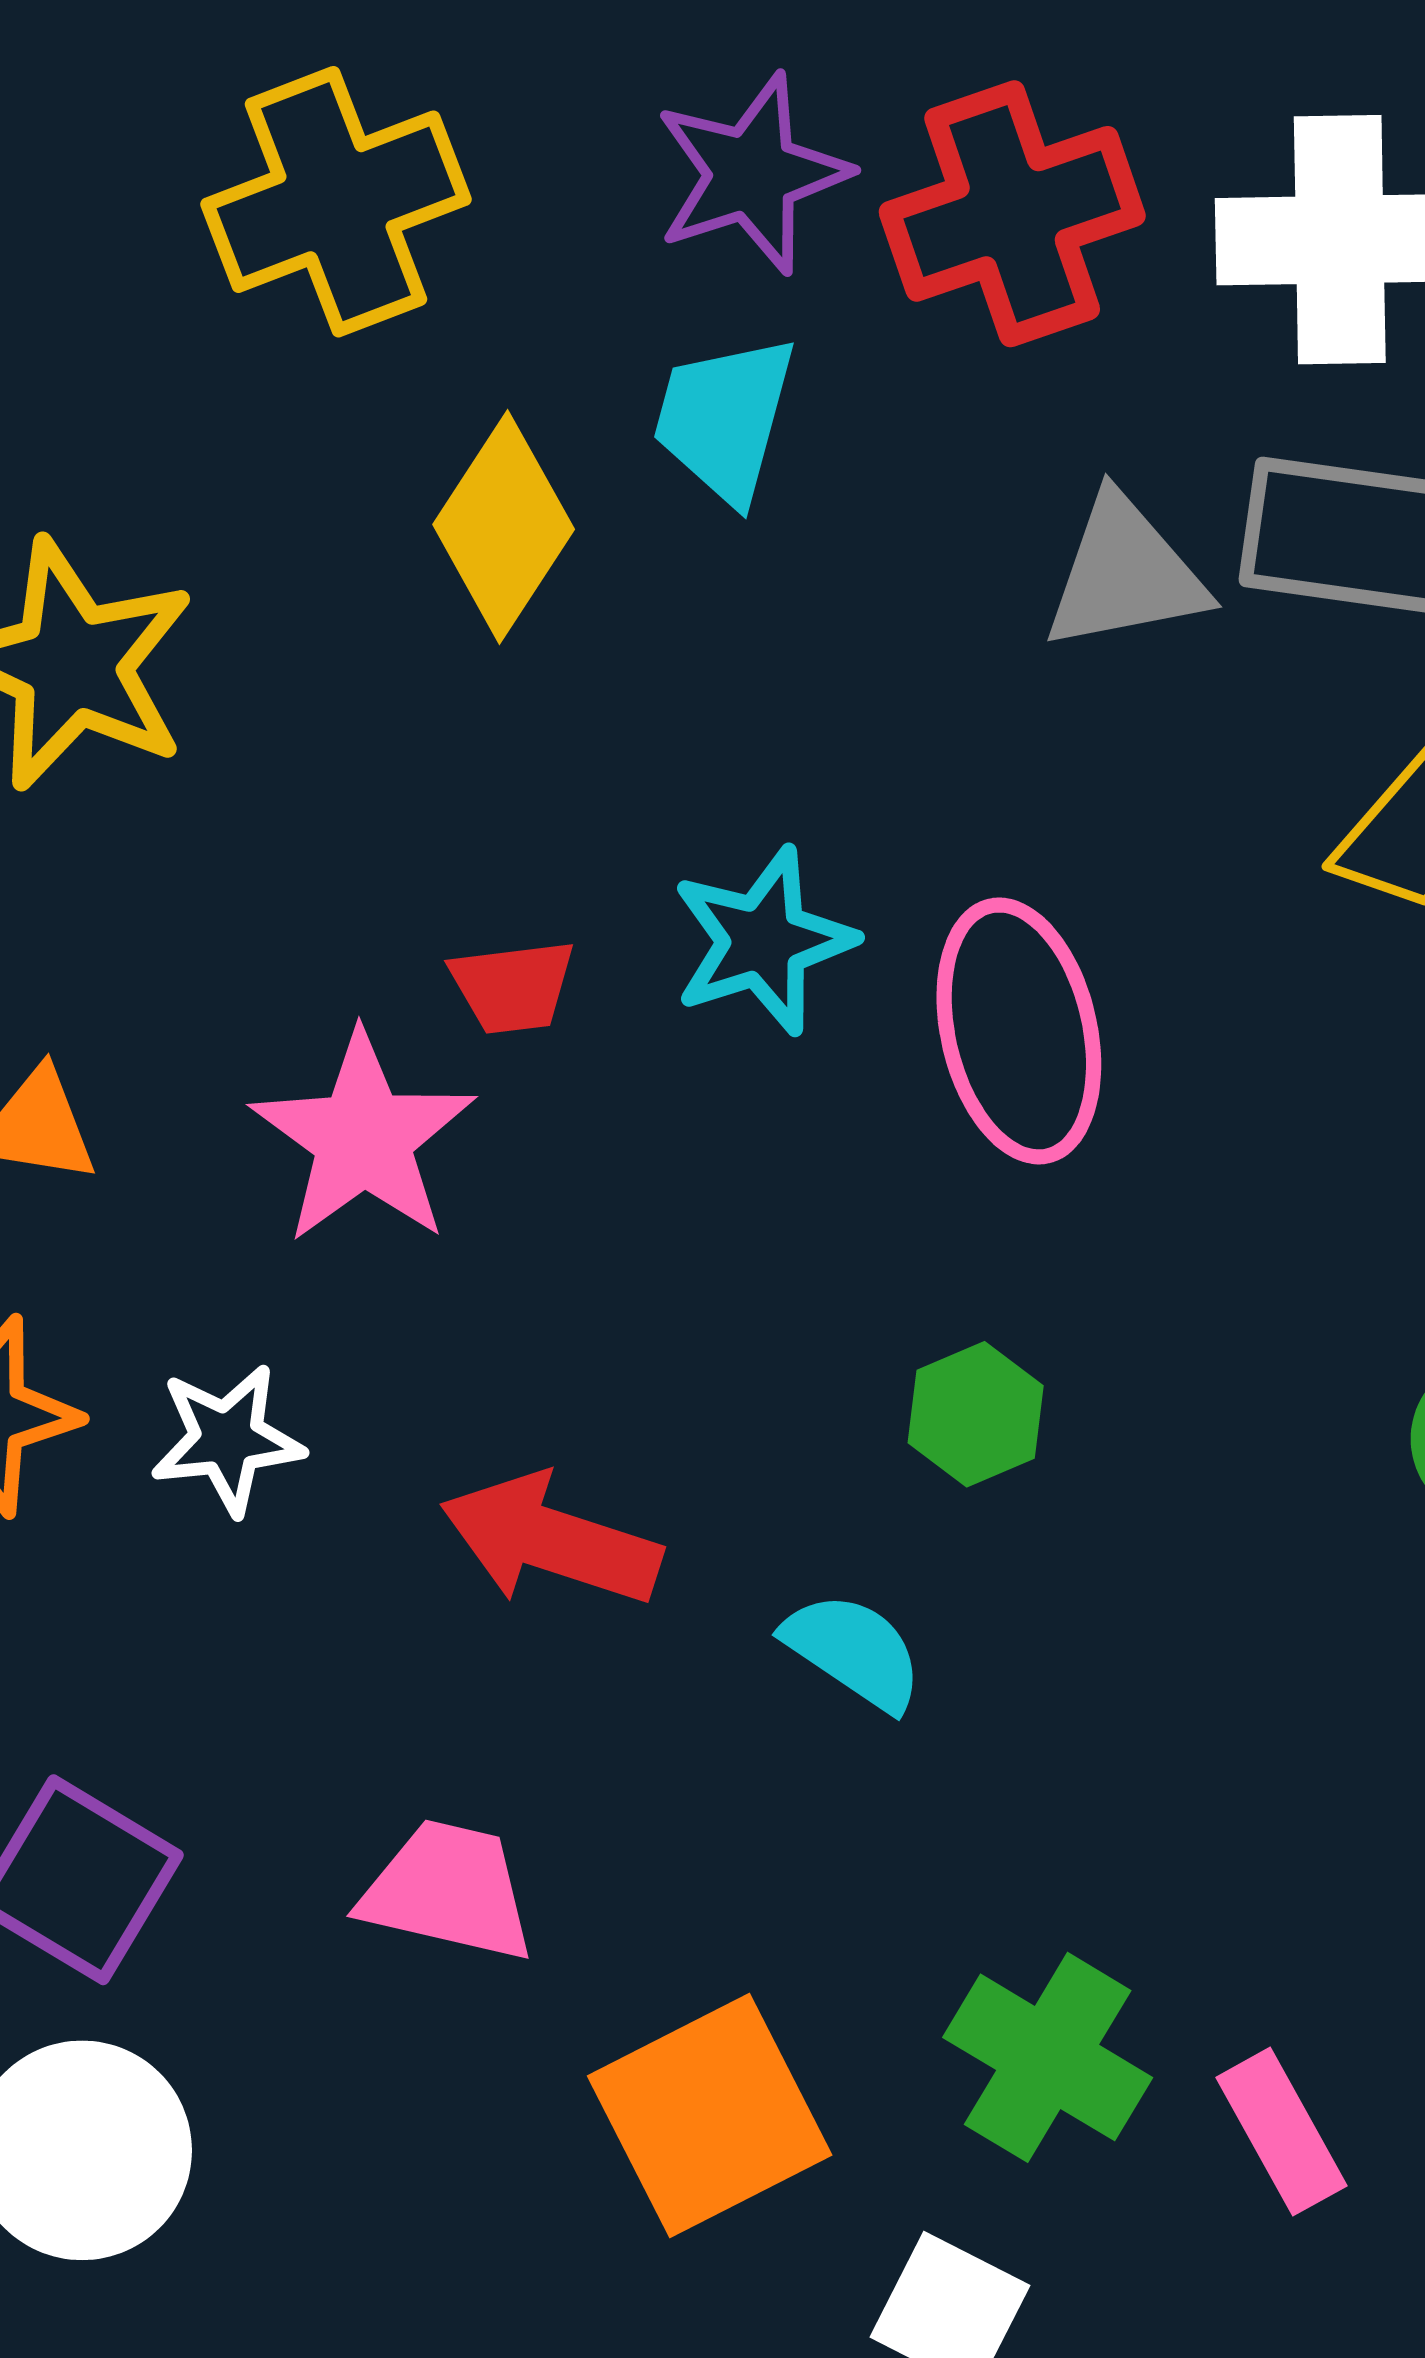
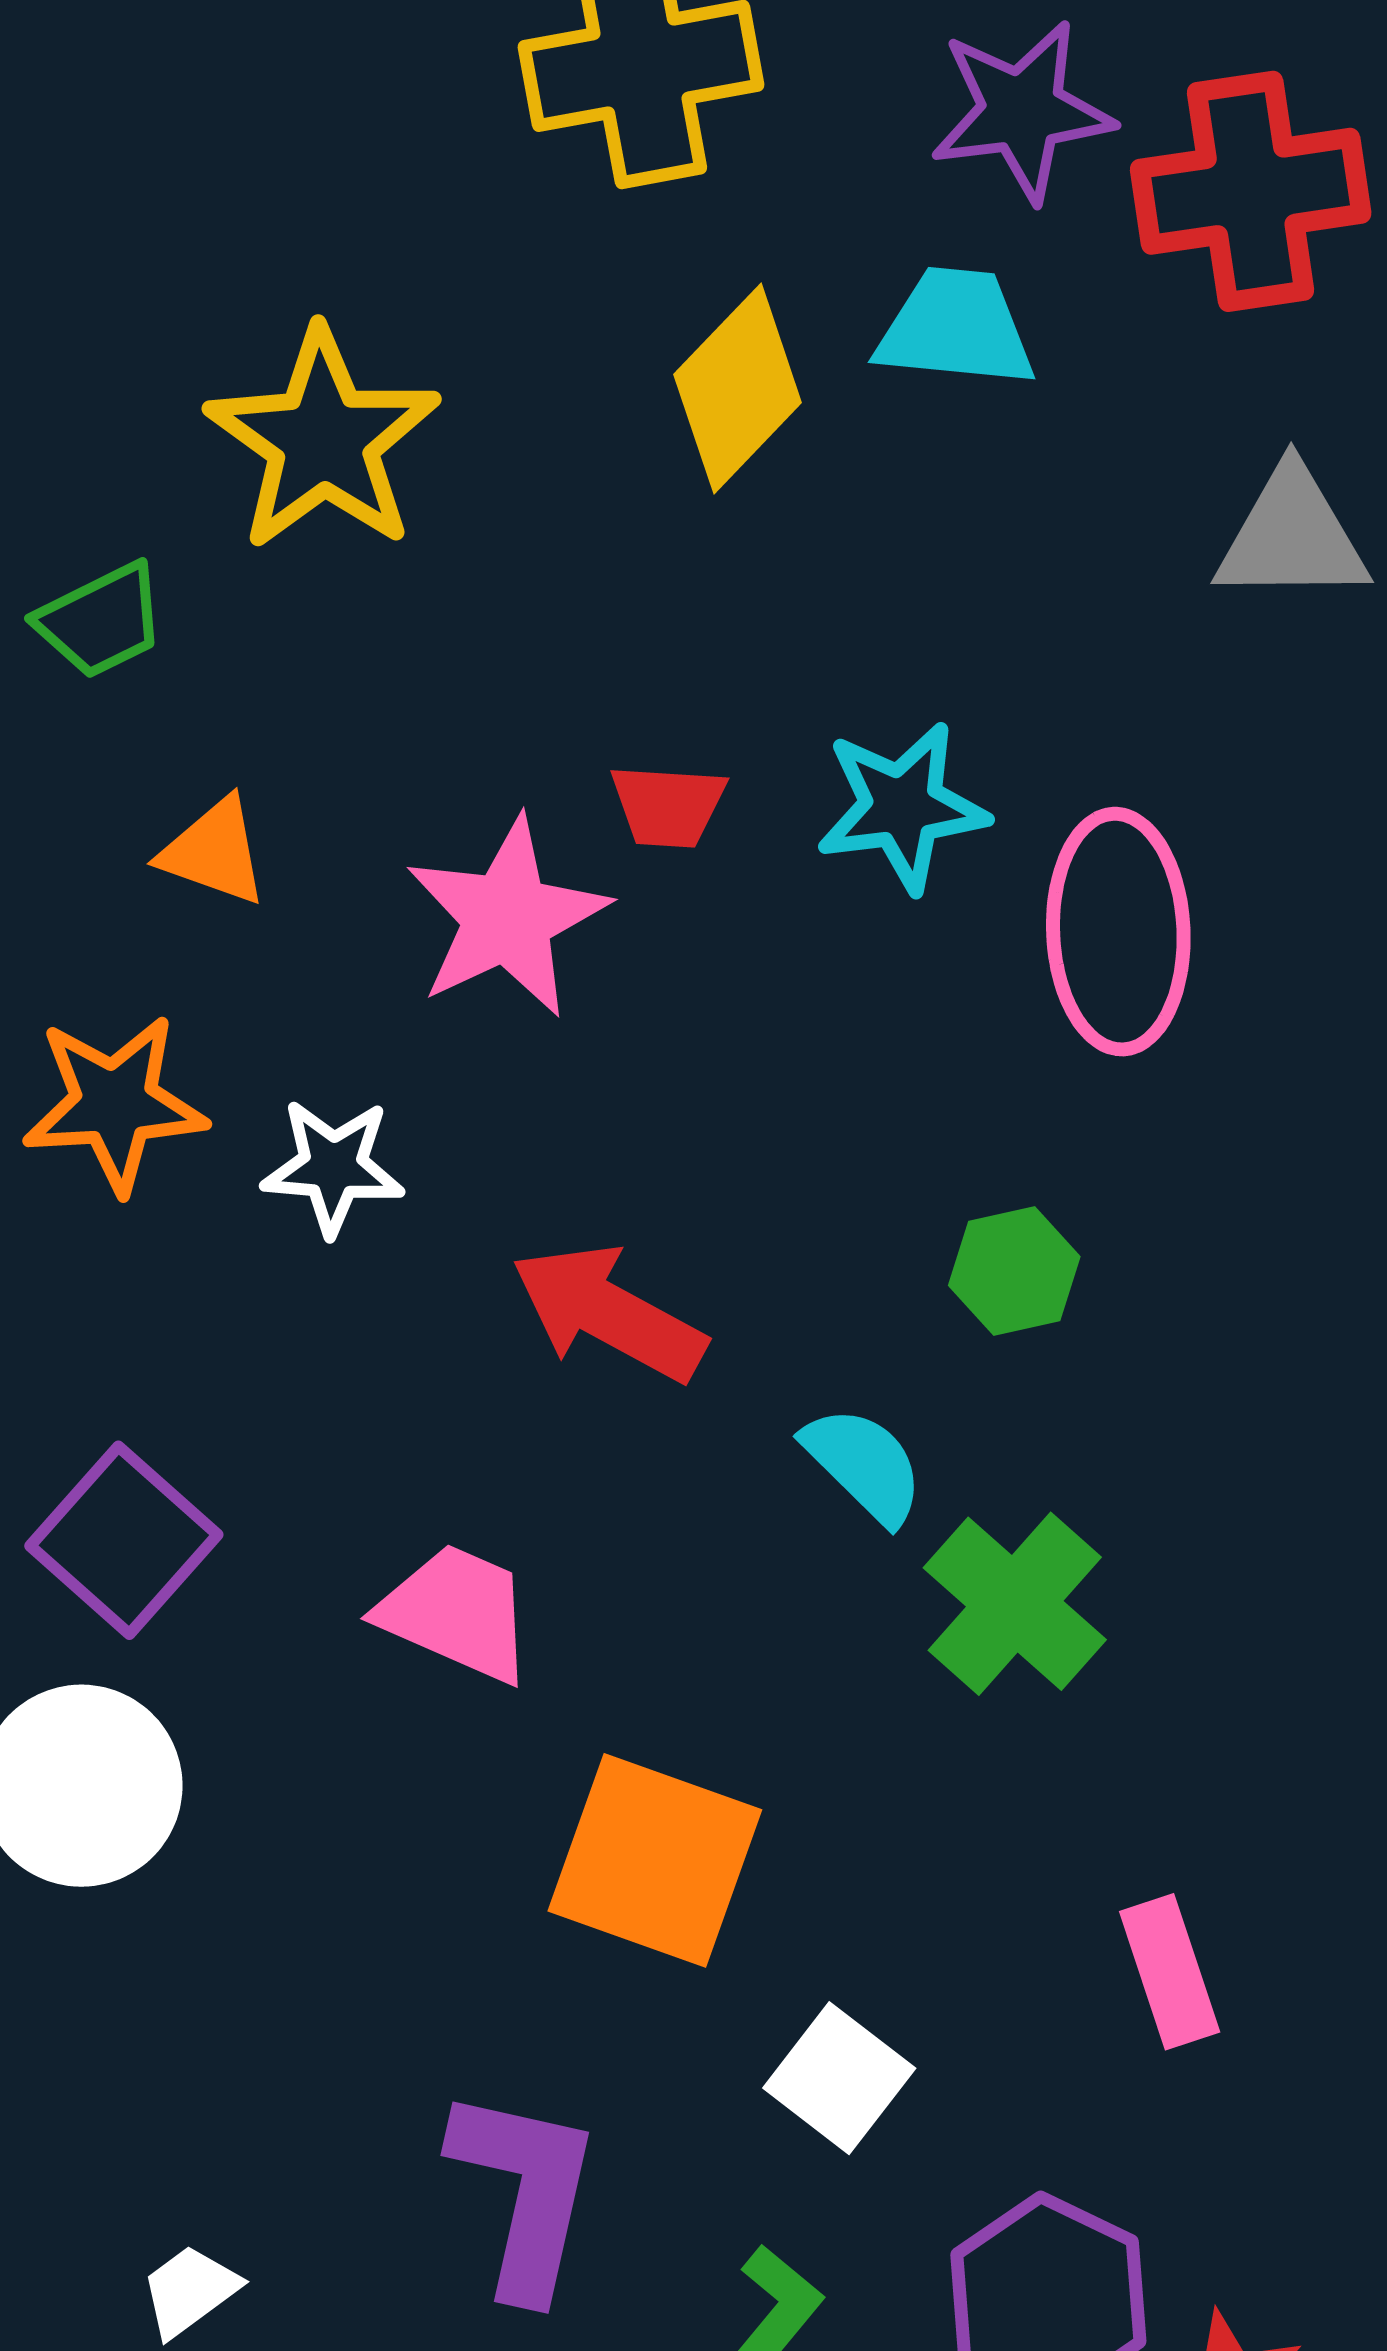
cyan trapezoid: (725, 419) -> (956, 328), turned 70
green cross: (1048, 2057) -> (1015, 1604), moved
orange square: (710, 2116) -> (655, 1860), turned 36

